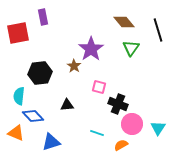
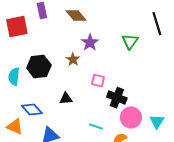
brown diamond: (124, 22) -> (76, 16), moved
purple star: (91, 49) -> (90, 43), size x0.7
cyan semicircle: (19, 96) -> (14, 77), moved

